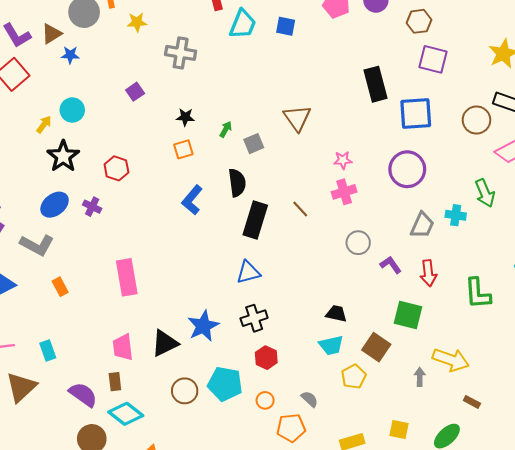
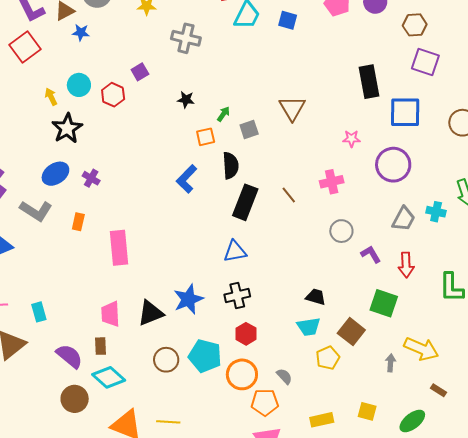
yellow arrow: (44, 124) -> (51, 97), turned -66
orange square: (183, 149) -> (206, 137), moved
pink star: (343, 160) -> (351, 139), moved
red hexagon: (116, 168) -> (113, 95), moved
orange rectangle: (60, 287) -> (78, 222), moved, turned 36
orange circle: (265, 400) -> (242, 374), size x1.8

